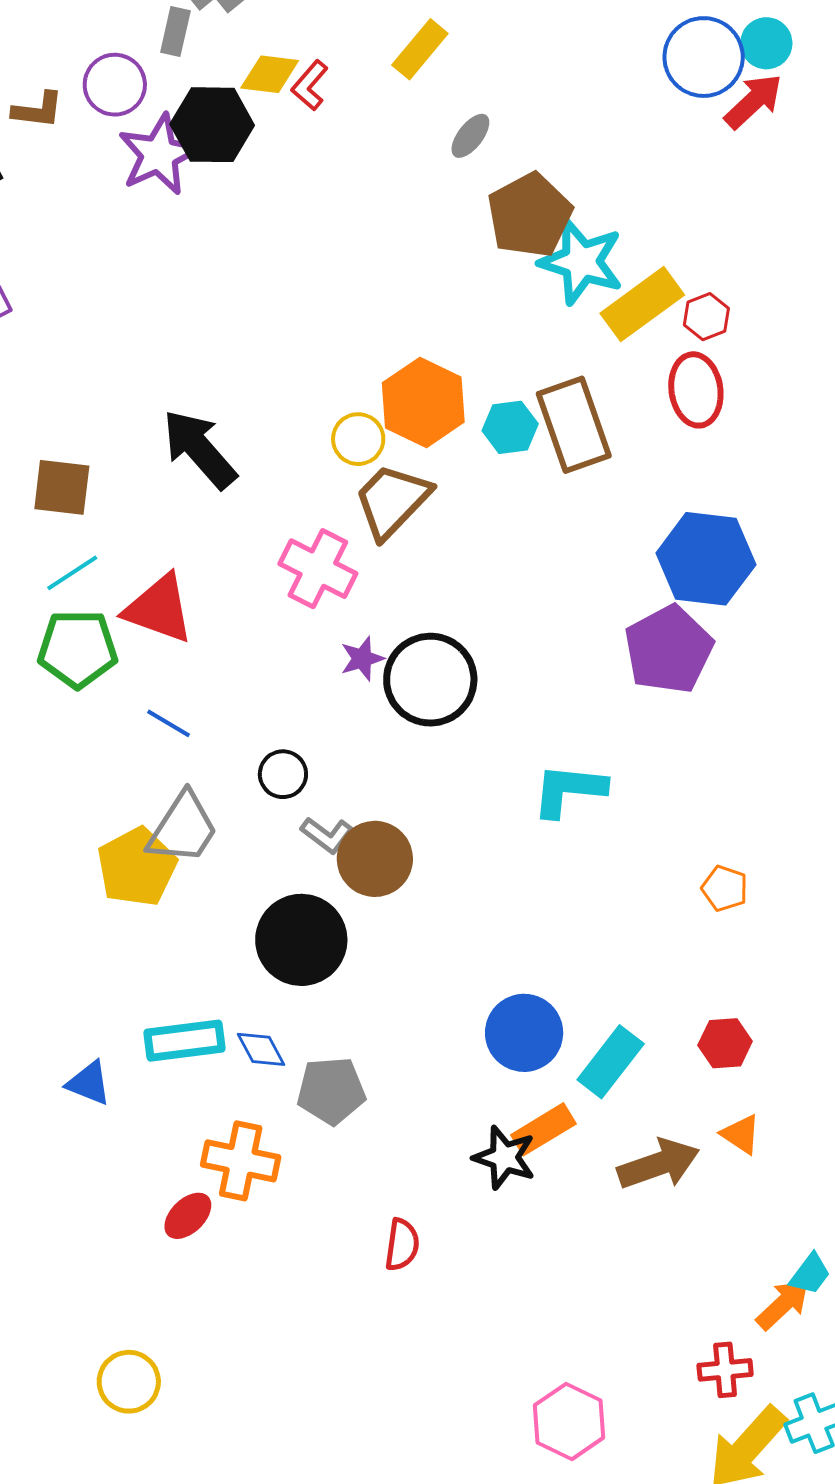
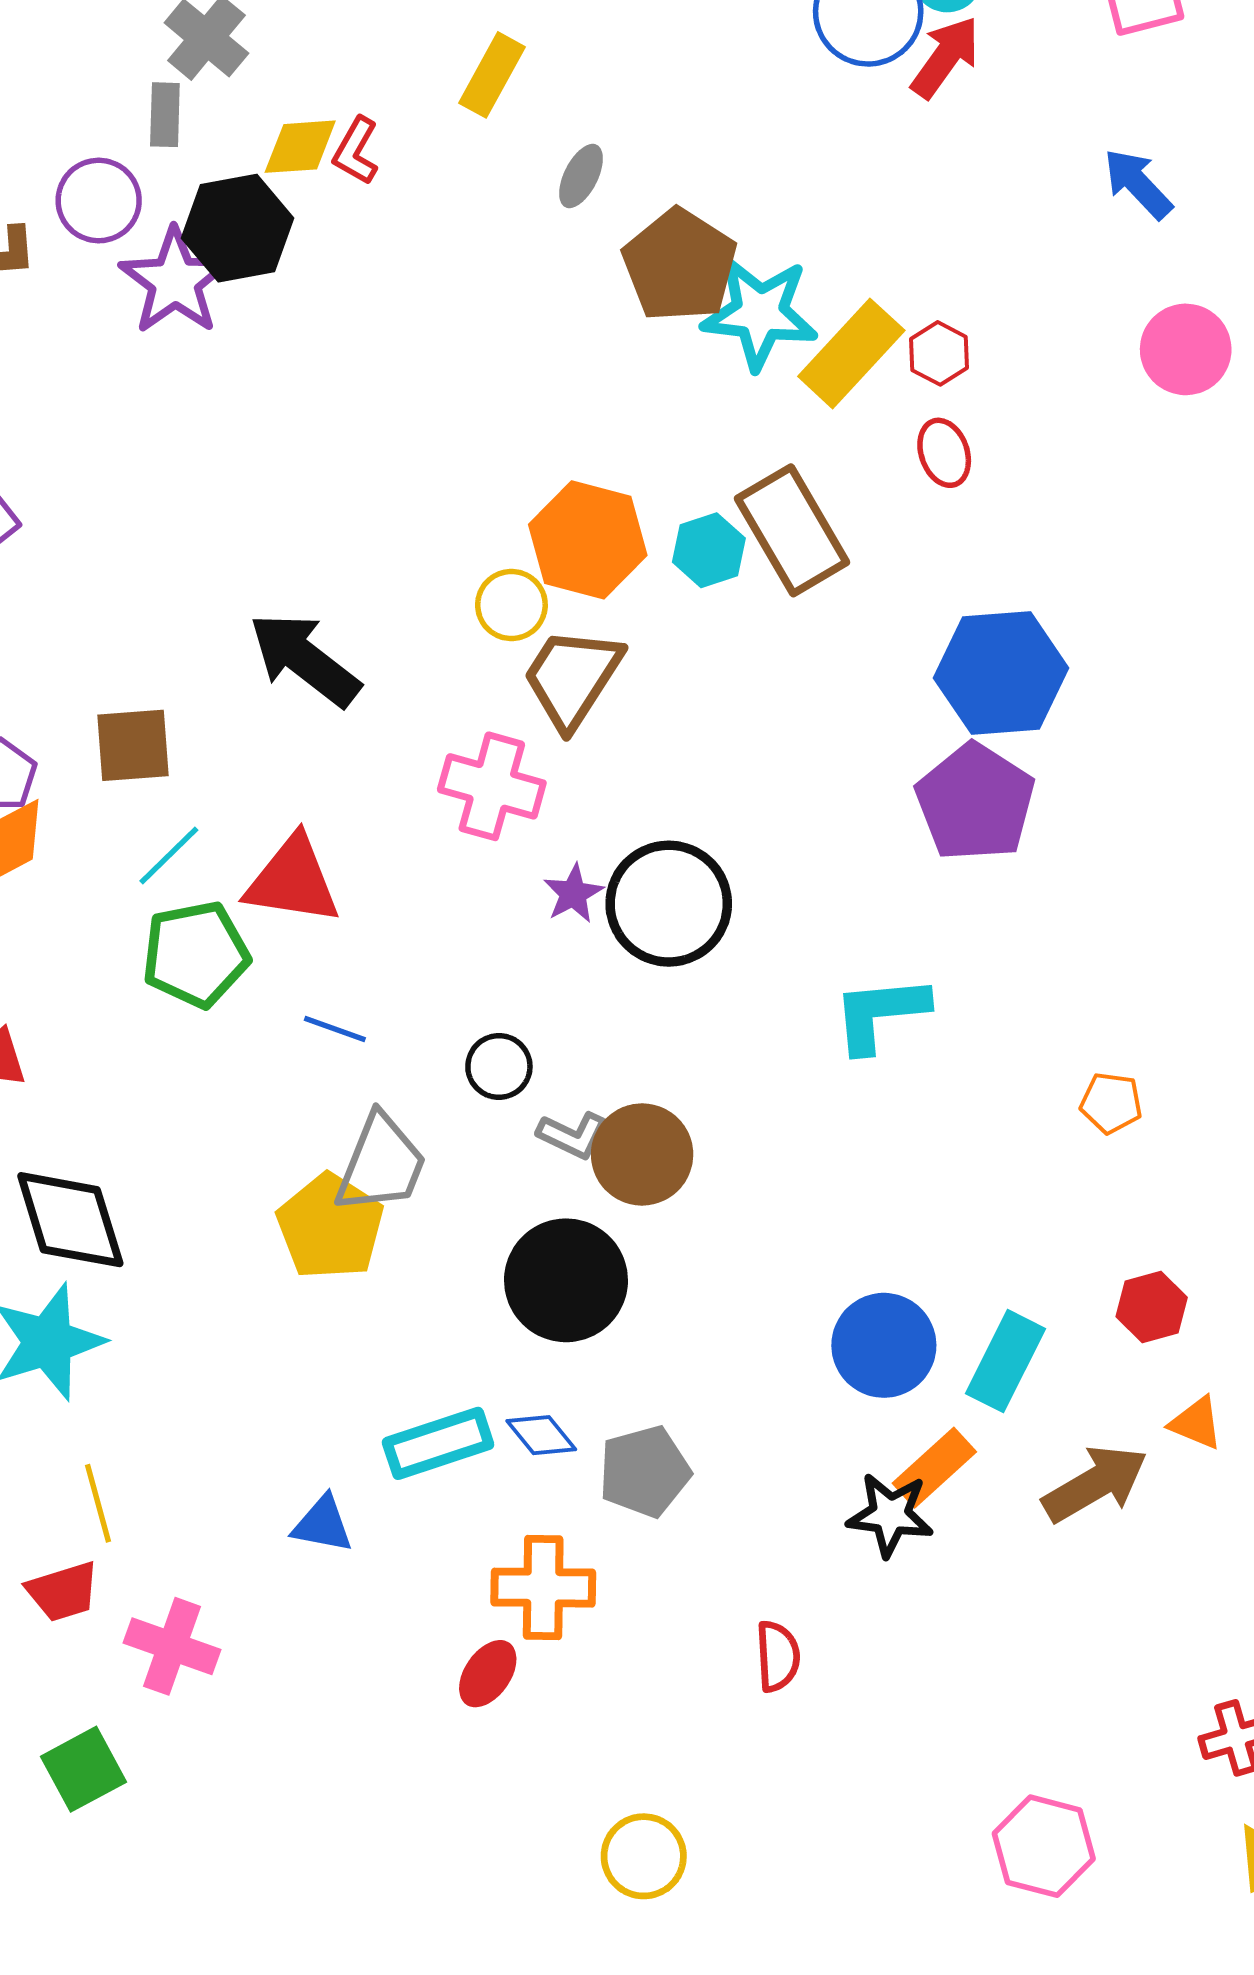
red ellipse: (696, 390) -> (944, 453), size x0.7
yellow circle: (129, 1382) -> (644, 1856), moved

